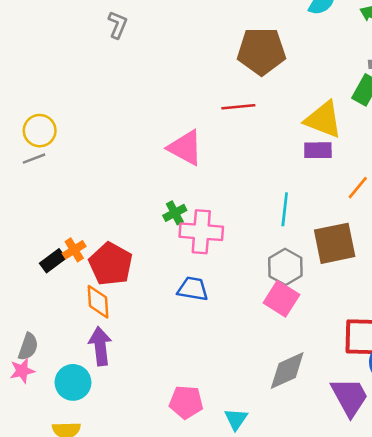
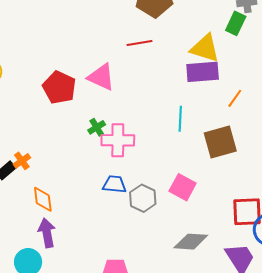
purple rectangle: (318, 150) -> (203, 72), size x1.5
red pentagon: (111, 264) -> (59, 87), moved
gray hexagon: (285, 267) -> (143, 198), moved
gray diamond: (287, 370) -> (191, 242), turned 32

